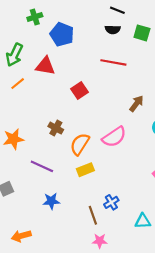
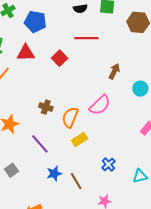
red square: (79, 90) -> (60, 58), moved
purple line: (42, 166) -> (40, 144), turned 35
brown line: (93, 215) -> (76, 181), moved

